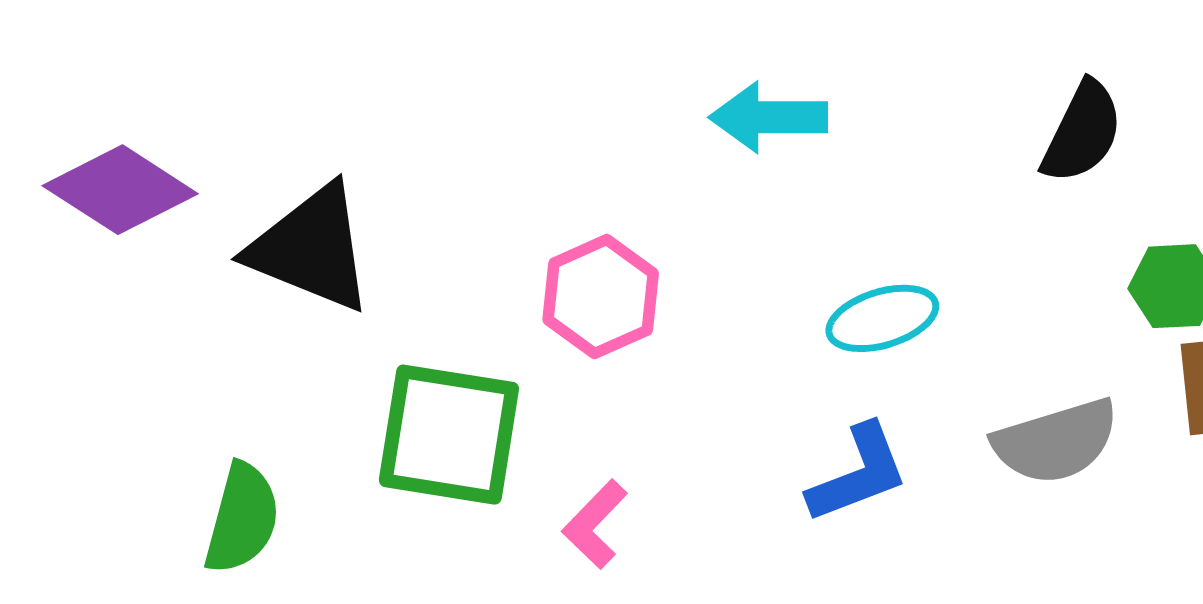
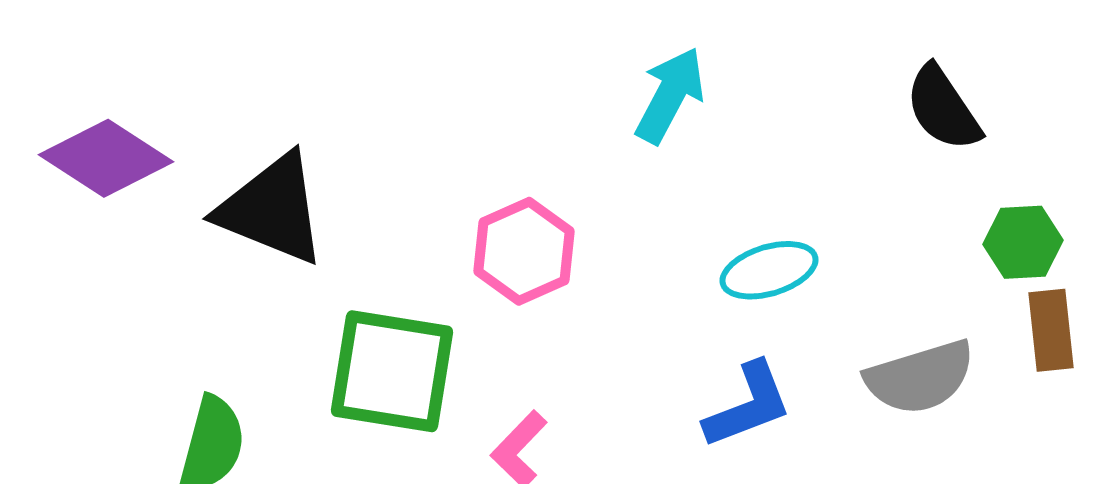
cyan arrow: (769, 117) -> (670, 95), turned 118
black semicircle: (1082, 132) -> (943, 108), turned 120

